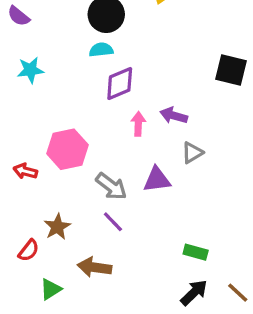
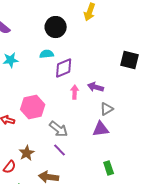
cyan semicircle: (101, 50) -> (47, 54), moved
purple triangle: (157, 180) -> (101, 129), moved
green rectangle: (196, 252) -> (109, 168), turned 56

